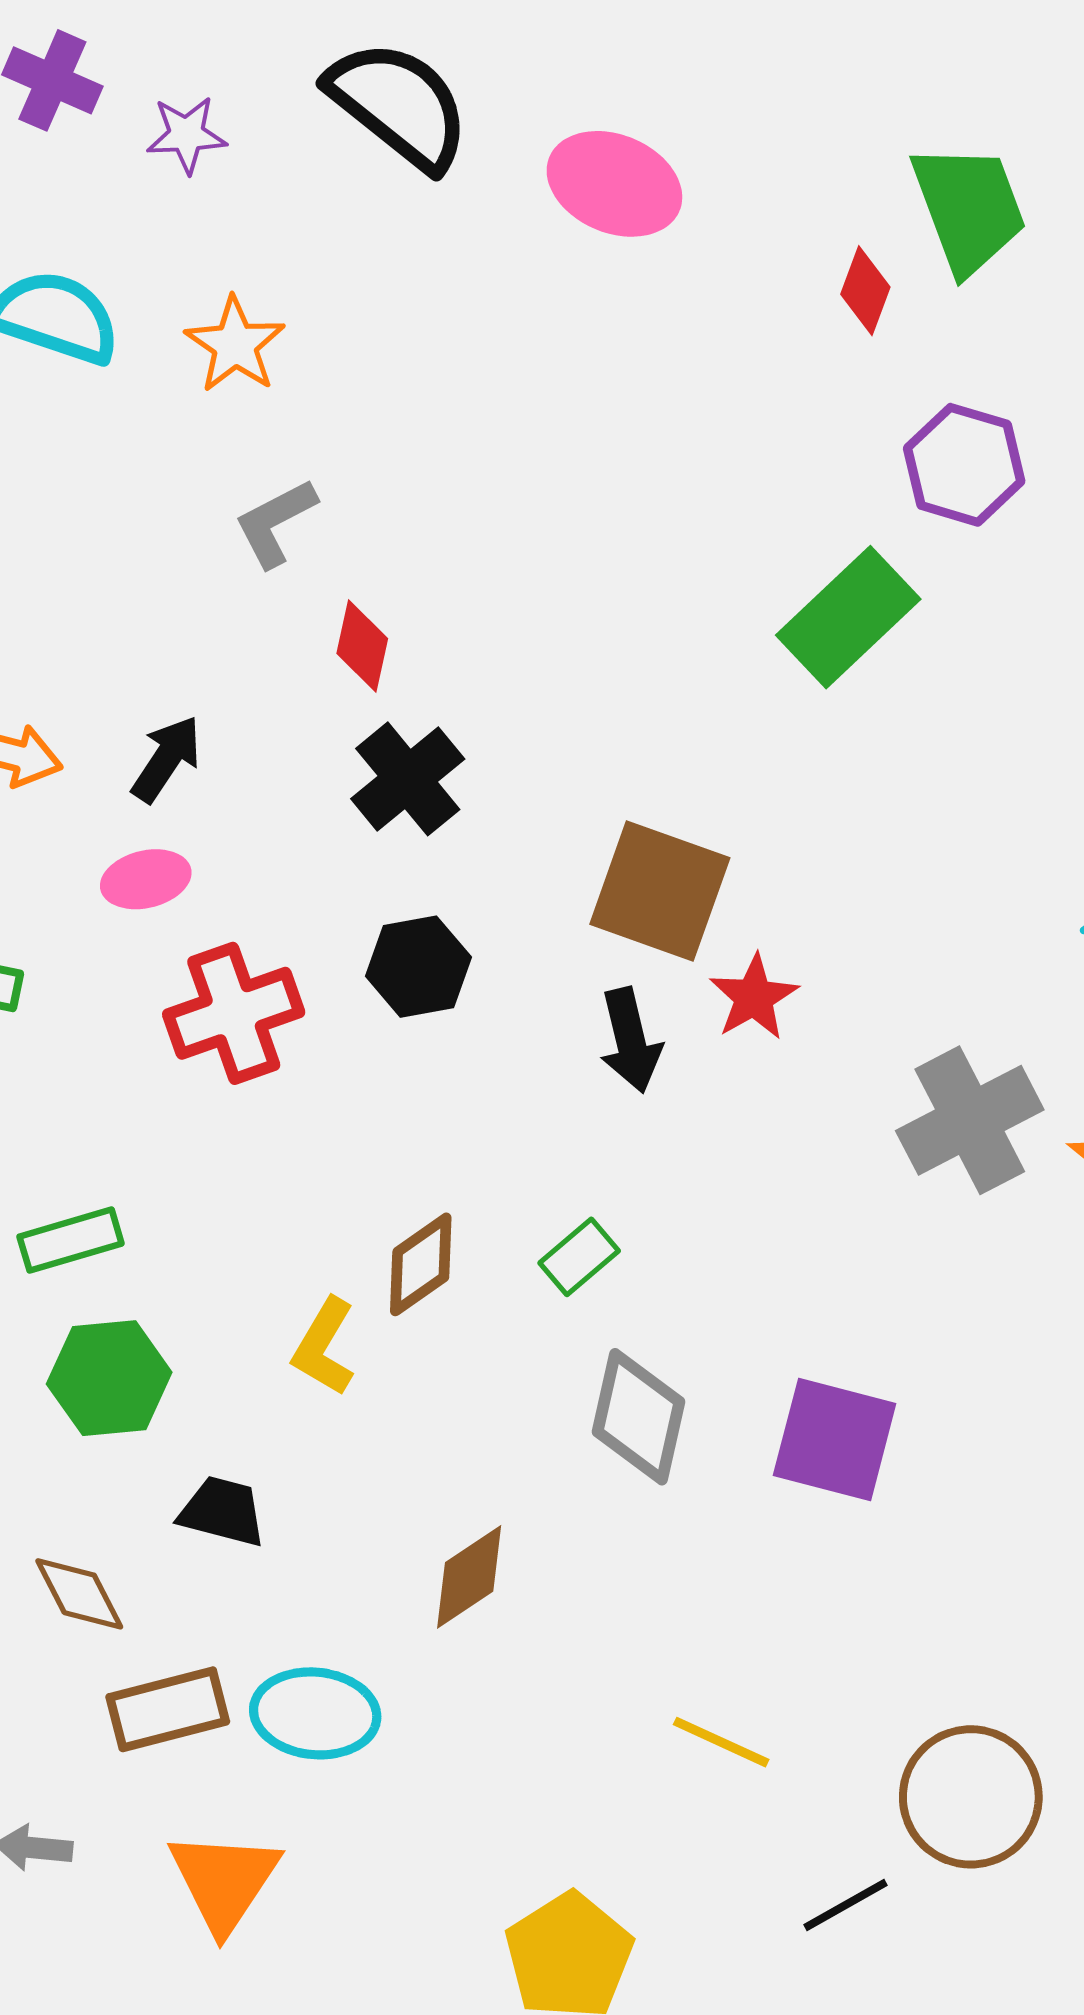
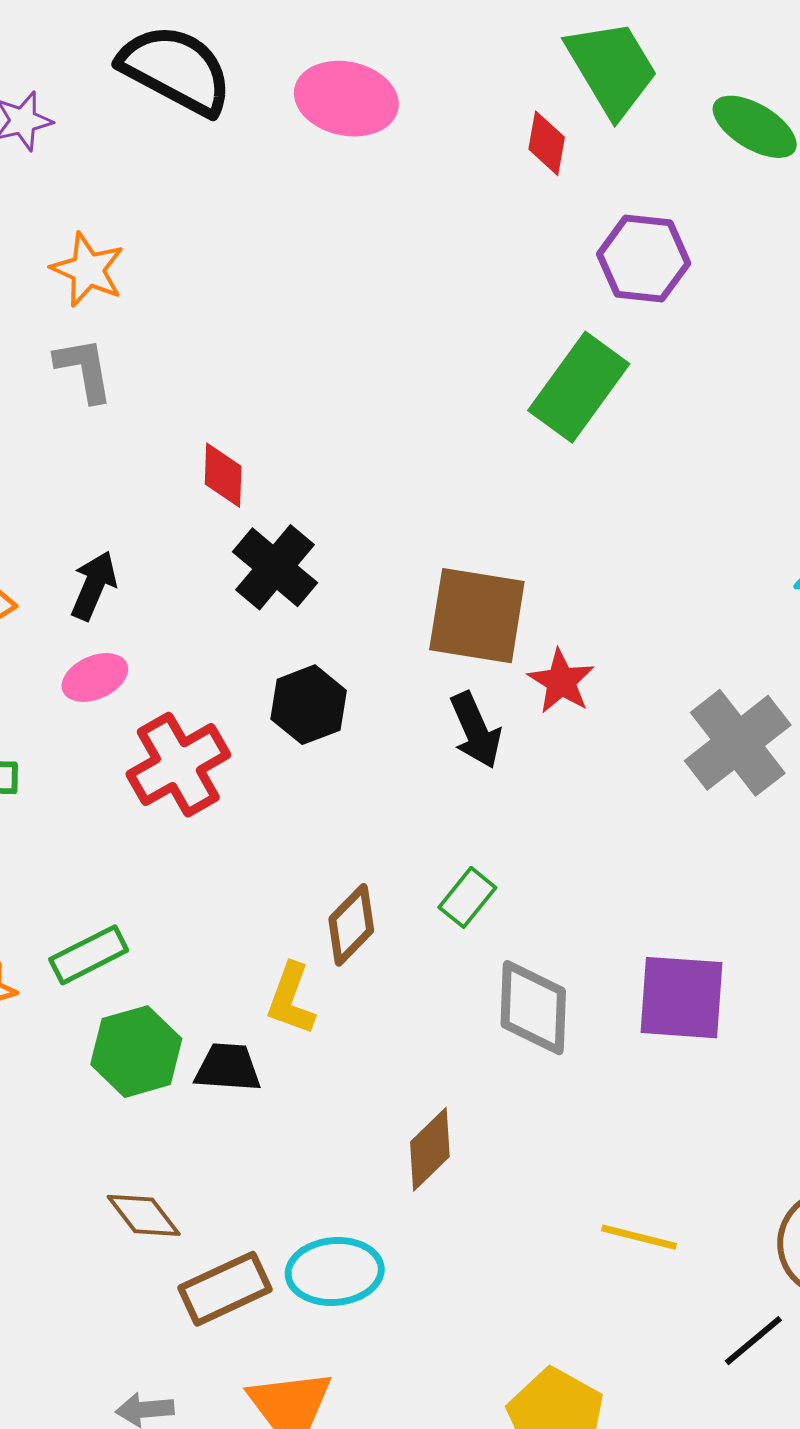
gray L-shape: (275, 523) -> (84, 369), moved, turned 118
black trapezoid: (222, 1511) -> (228, 1068), moved

